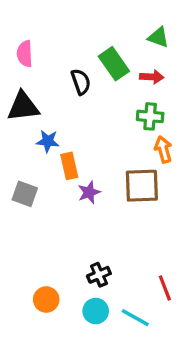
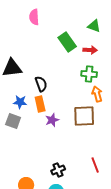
pink semicircle: (25, 54) -> (34, 17), moved
black semicircle: (81, 82) -> (41, 84), moved
blue star: (48, 141) -> (20, 102), moved
red line: (165, 288) -> (95, 165), moved

